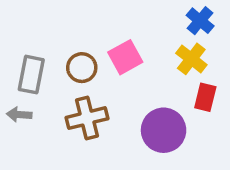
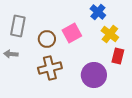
blue cross: (200, 21) -> (98, 12), moved
gray rectangle: (31, 75) -> (18, 26), moved
gray arrow: (19, 115) -> (11, 54), moved

